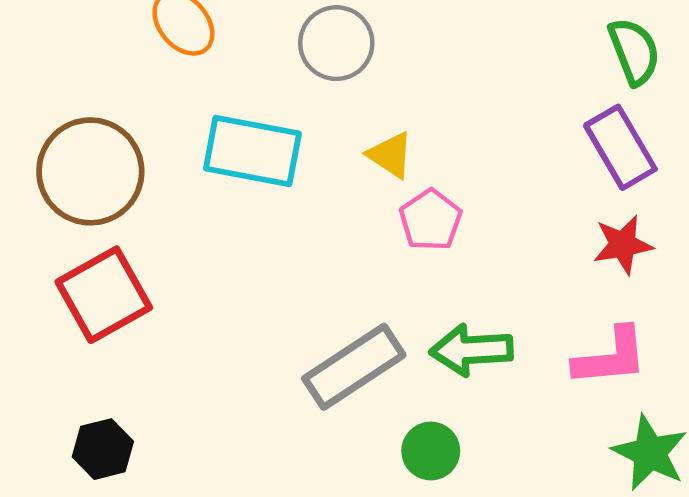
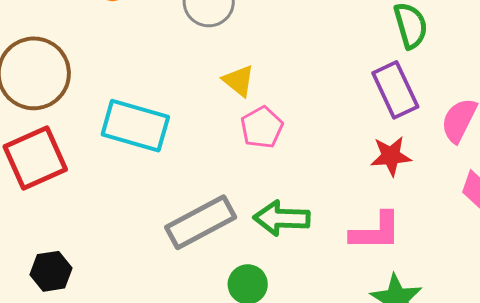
cyan rectangle: (252, 151) -> (135, 126), moved
black hexagon: (103, 449) -> (51, 271), moved

